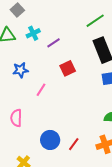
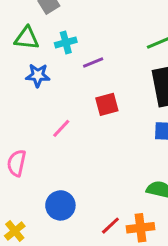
blue star: (20, 70) -> (38, 75), moved
red line: (74, 144) -> (110, 226), moved

